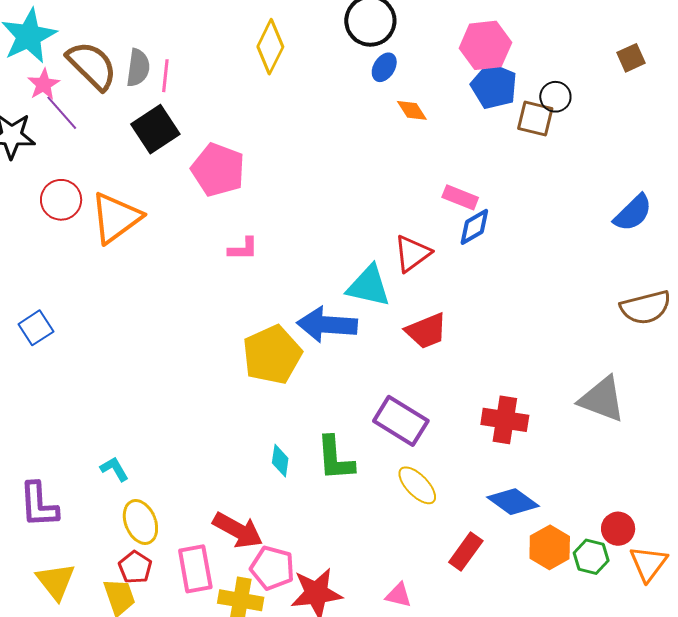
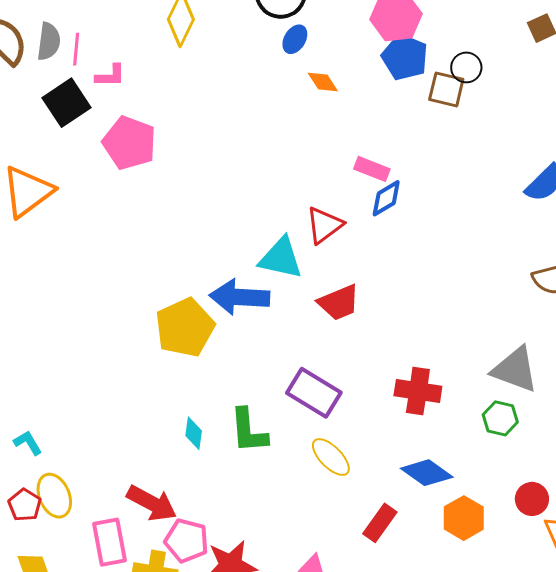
pink L-shape: (243, 249) -> (110, 76), moved
green hexagon: (591, 557) -> (500, 418), moved
red pentagon: (135, 567) -> (25, 505), moved

